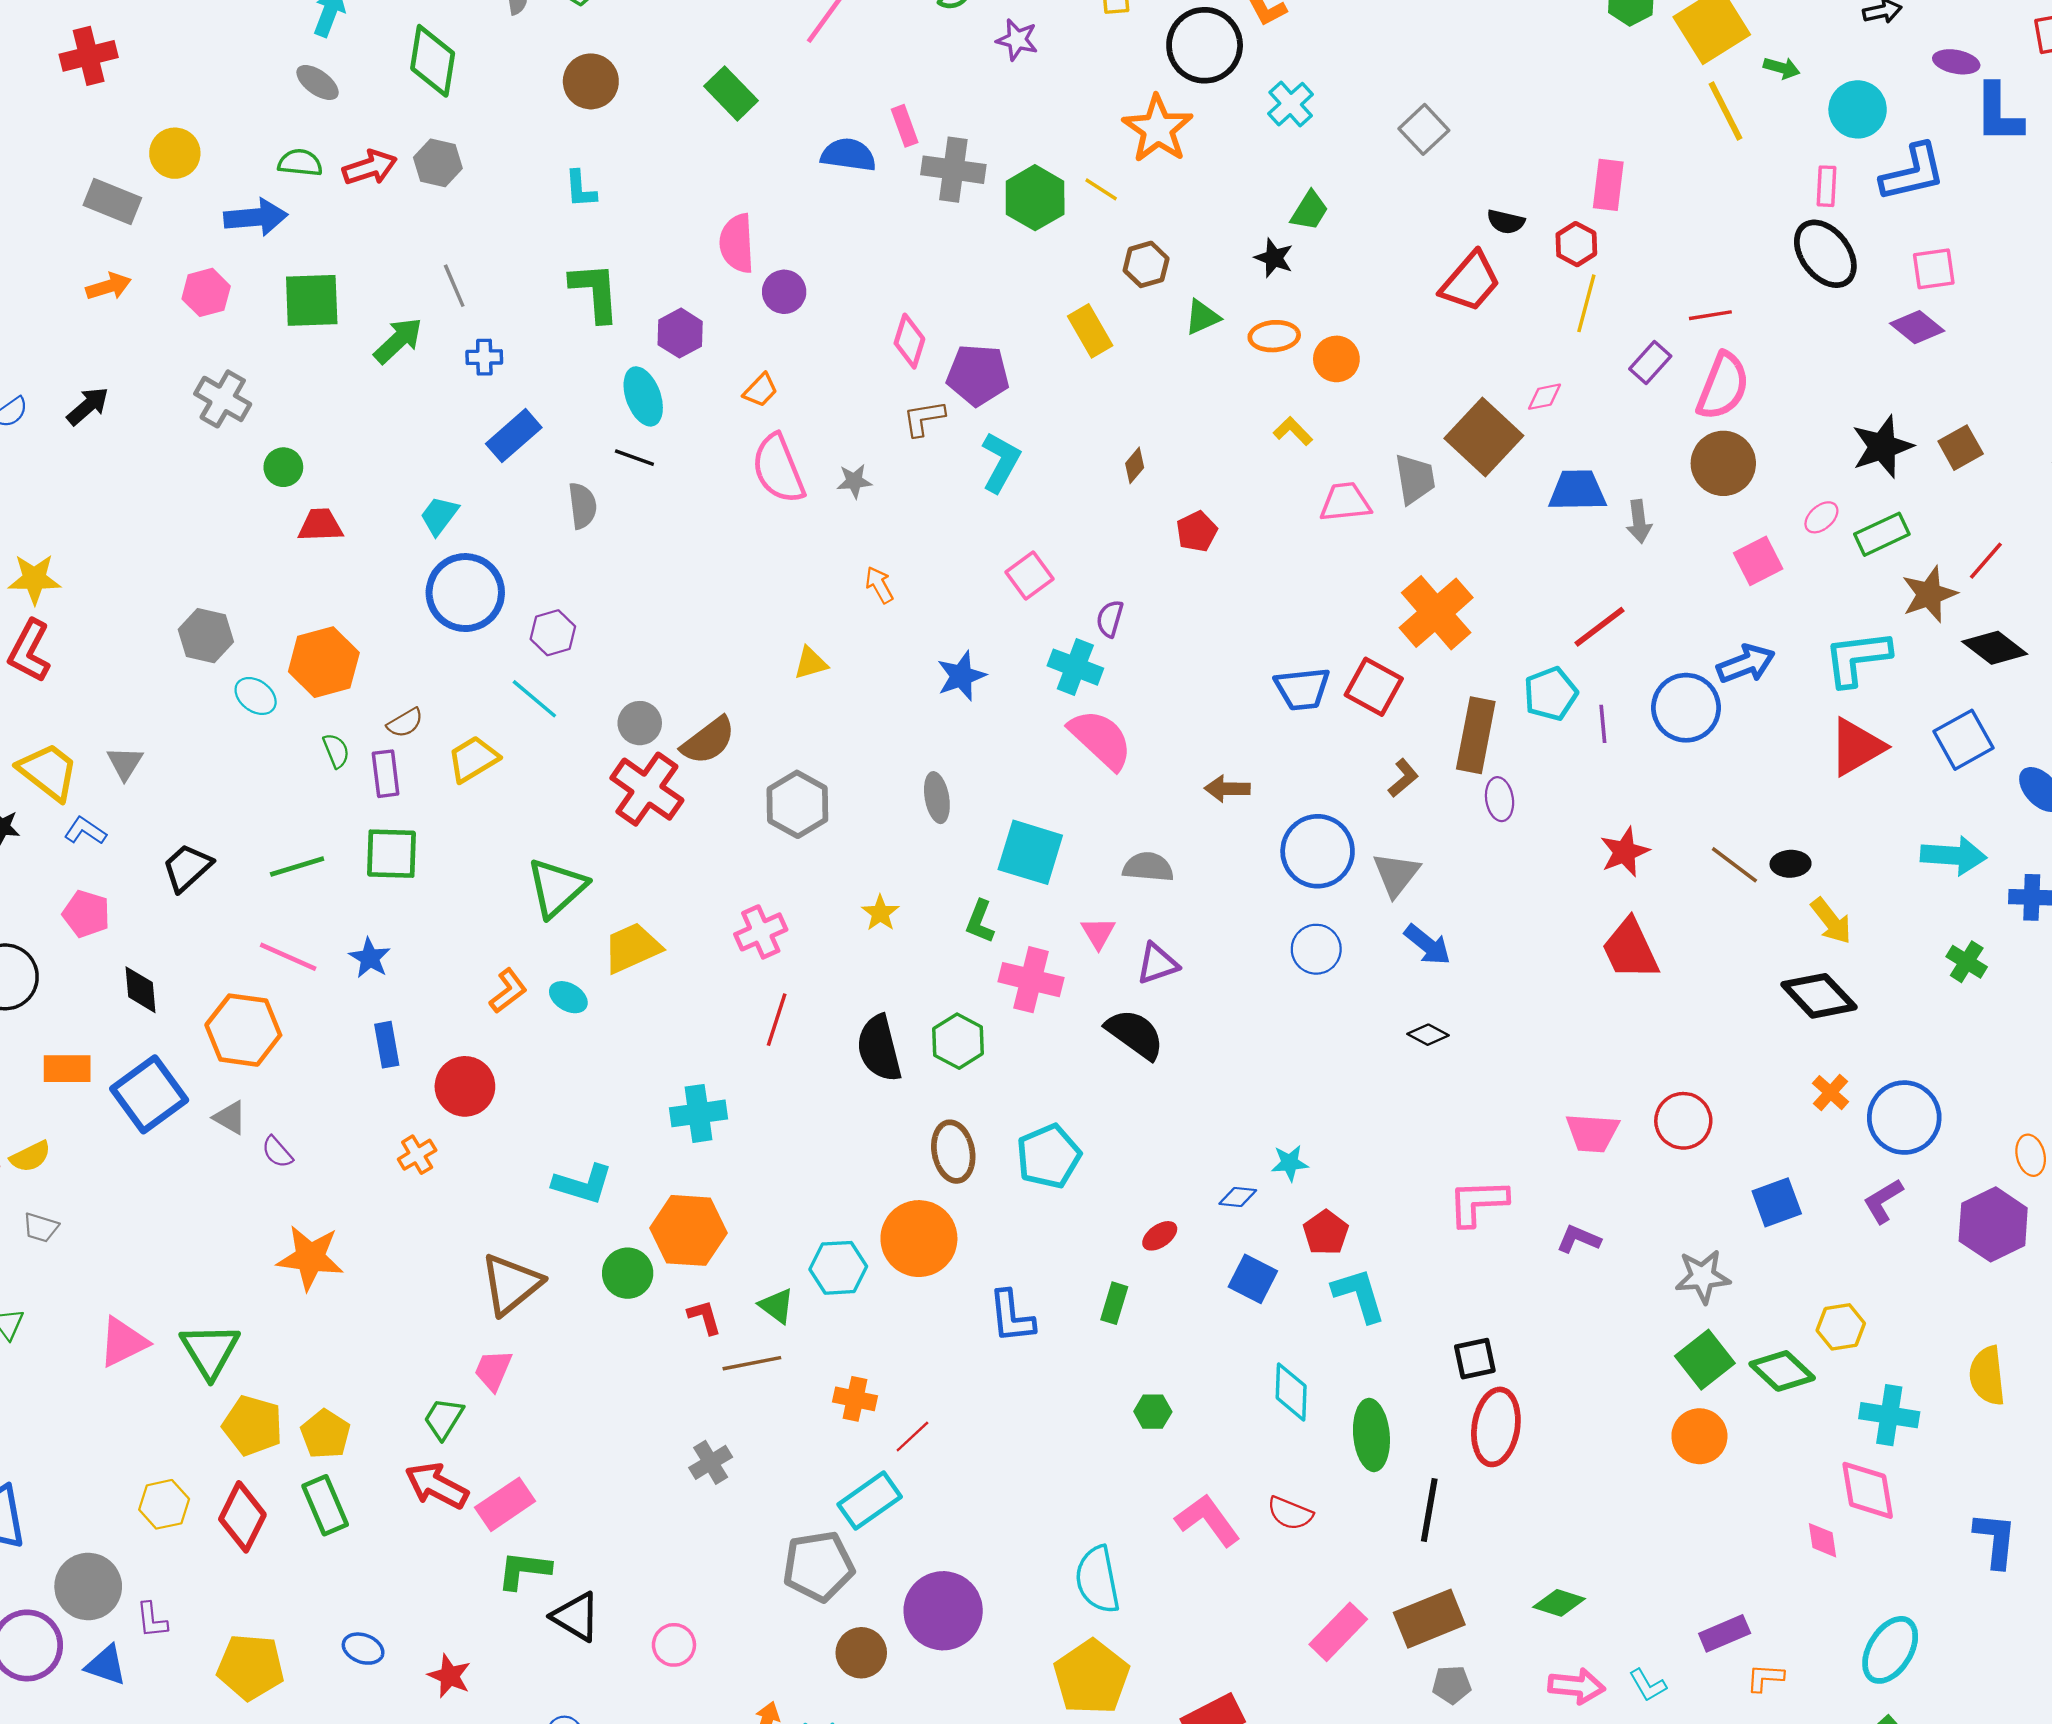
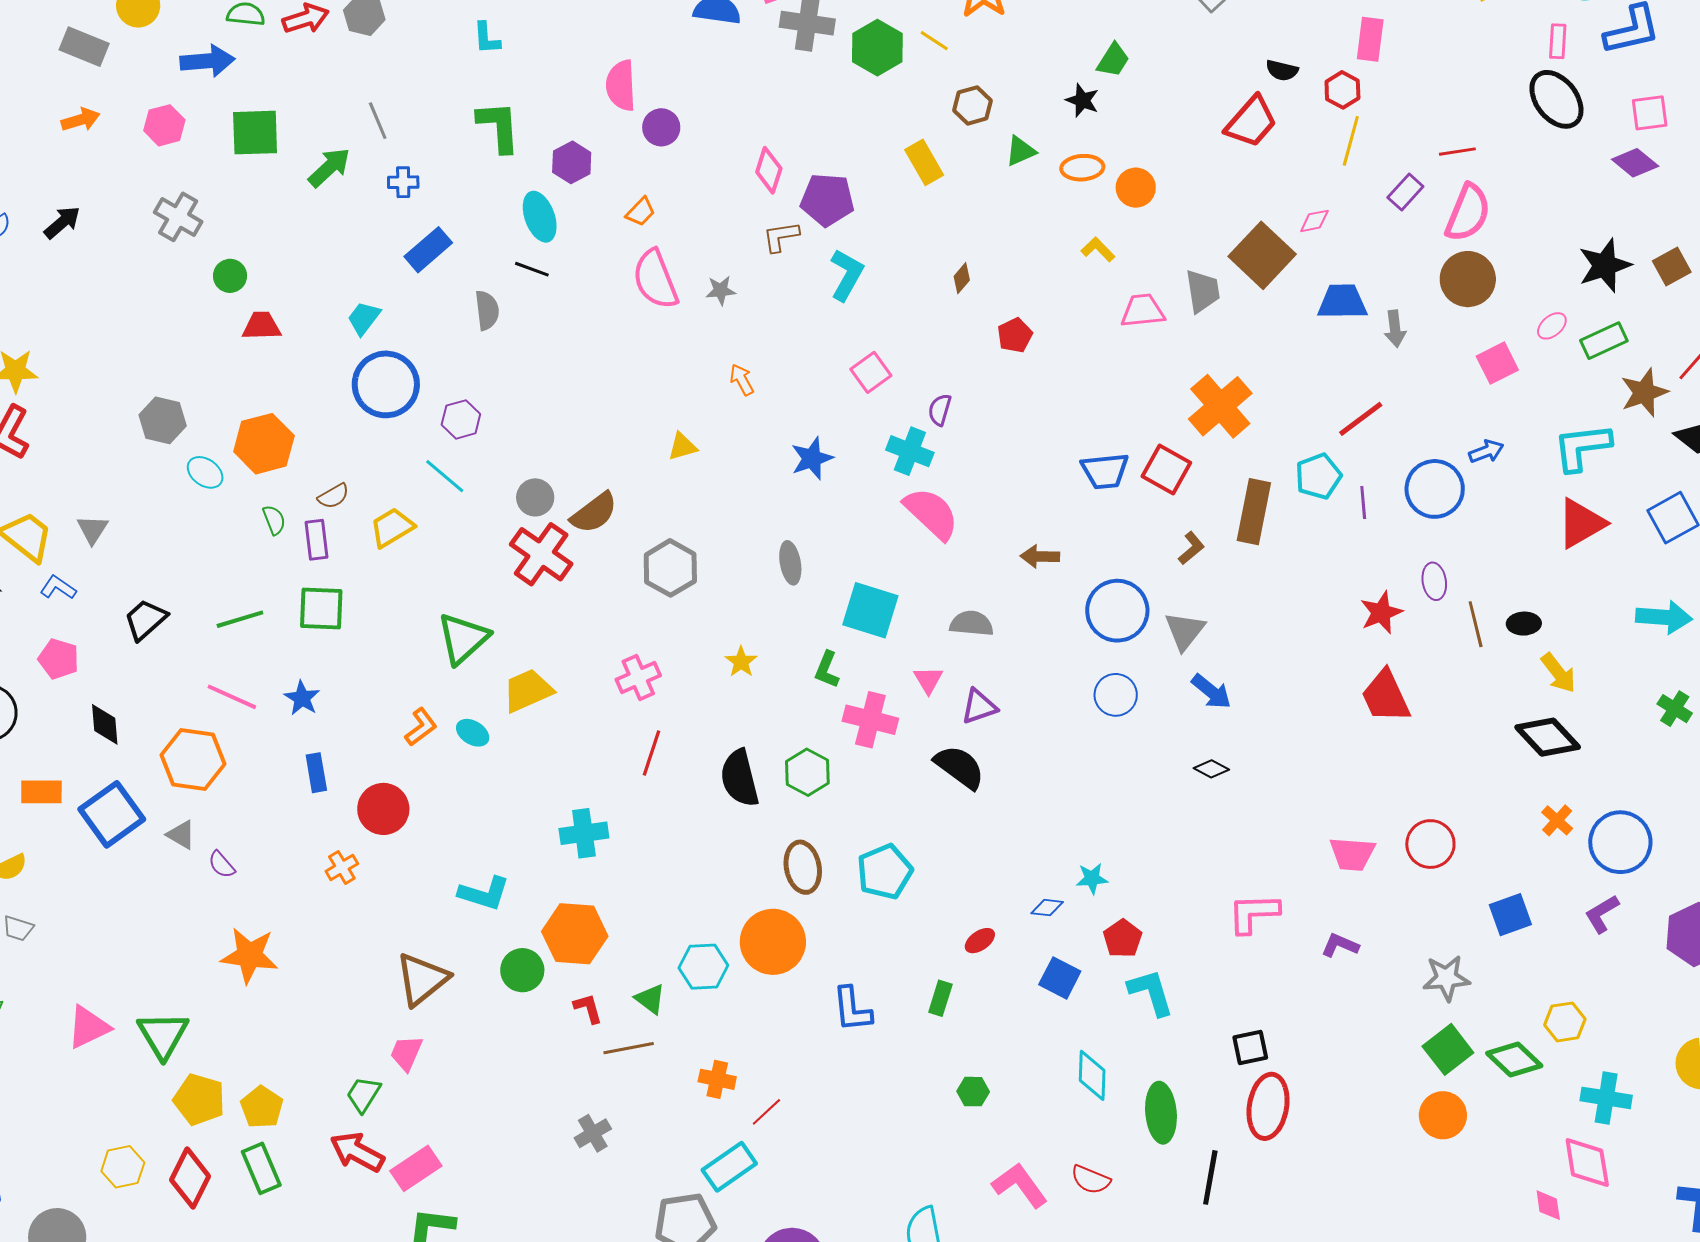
blue arrow: (1746, 664) -> (1486, 451), size x0.7
purple ellipse: (1500, 799) -> (1434, 581), moved
brown line: (1734, 865) -> (1476, 624), turned 39

